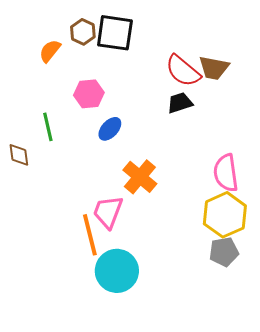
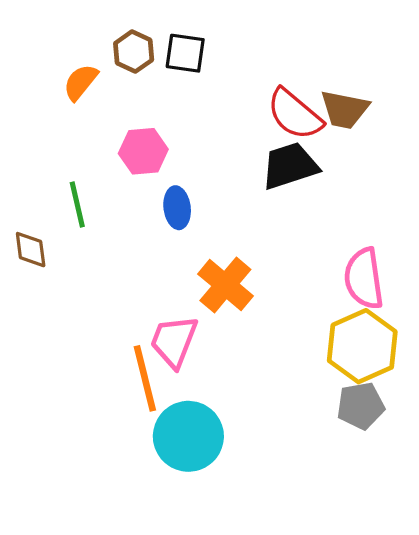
black square: (115, 33) -> (185, 53), size x0.7
black trapezoid: (180, 103) -> (290, 166), size x1.4
blue ellipse: (110, 129) -> (177, 208), turned -50

